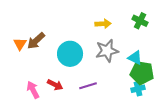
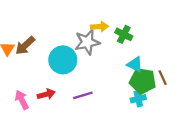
green cross: (140, 21) -> (124, 34), moved
gray star: (107, 51) -> (87, 42), moved
red arrow: (55, 85) -> (46, 94), turned -42

